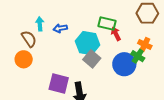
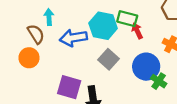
blue arrow: (60, 28) -> (73, 38), moved, size x1.6
cyan hexagon: (88, 43) -> (103, 26), moved
green cross: (138, 56) -> (159, 81), moved

